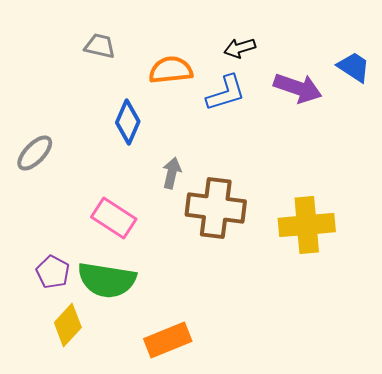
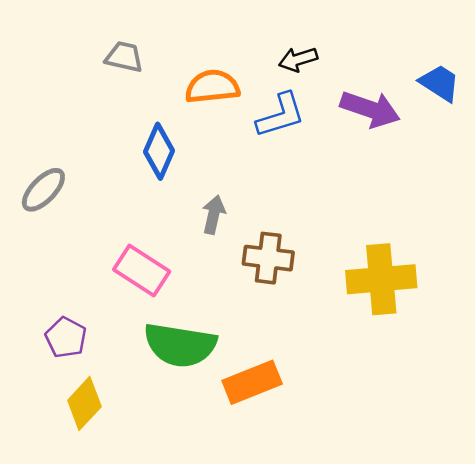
brown cross: (216, 208) -> (268, 258), size x0.7
green semicircle: (107, 280) -> (180, 345), moved
orange rectangle: (168, 340) -> (252, 382), moved

